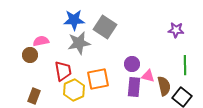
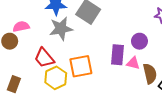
purple circle: (132, 64) -> (139, 41), moved
red trapezoid: (63, 71) -> (44, 58), turned 150
purple rectangle: (134, 87) -> (117, 55), moved

